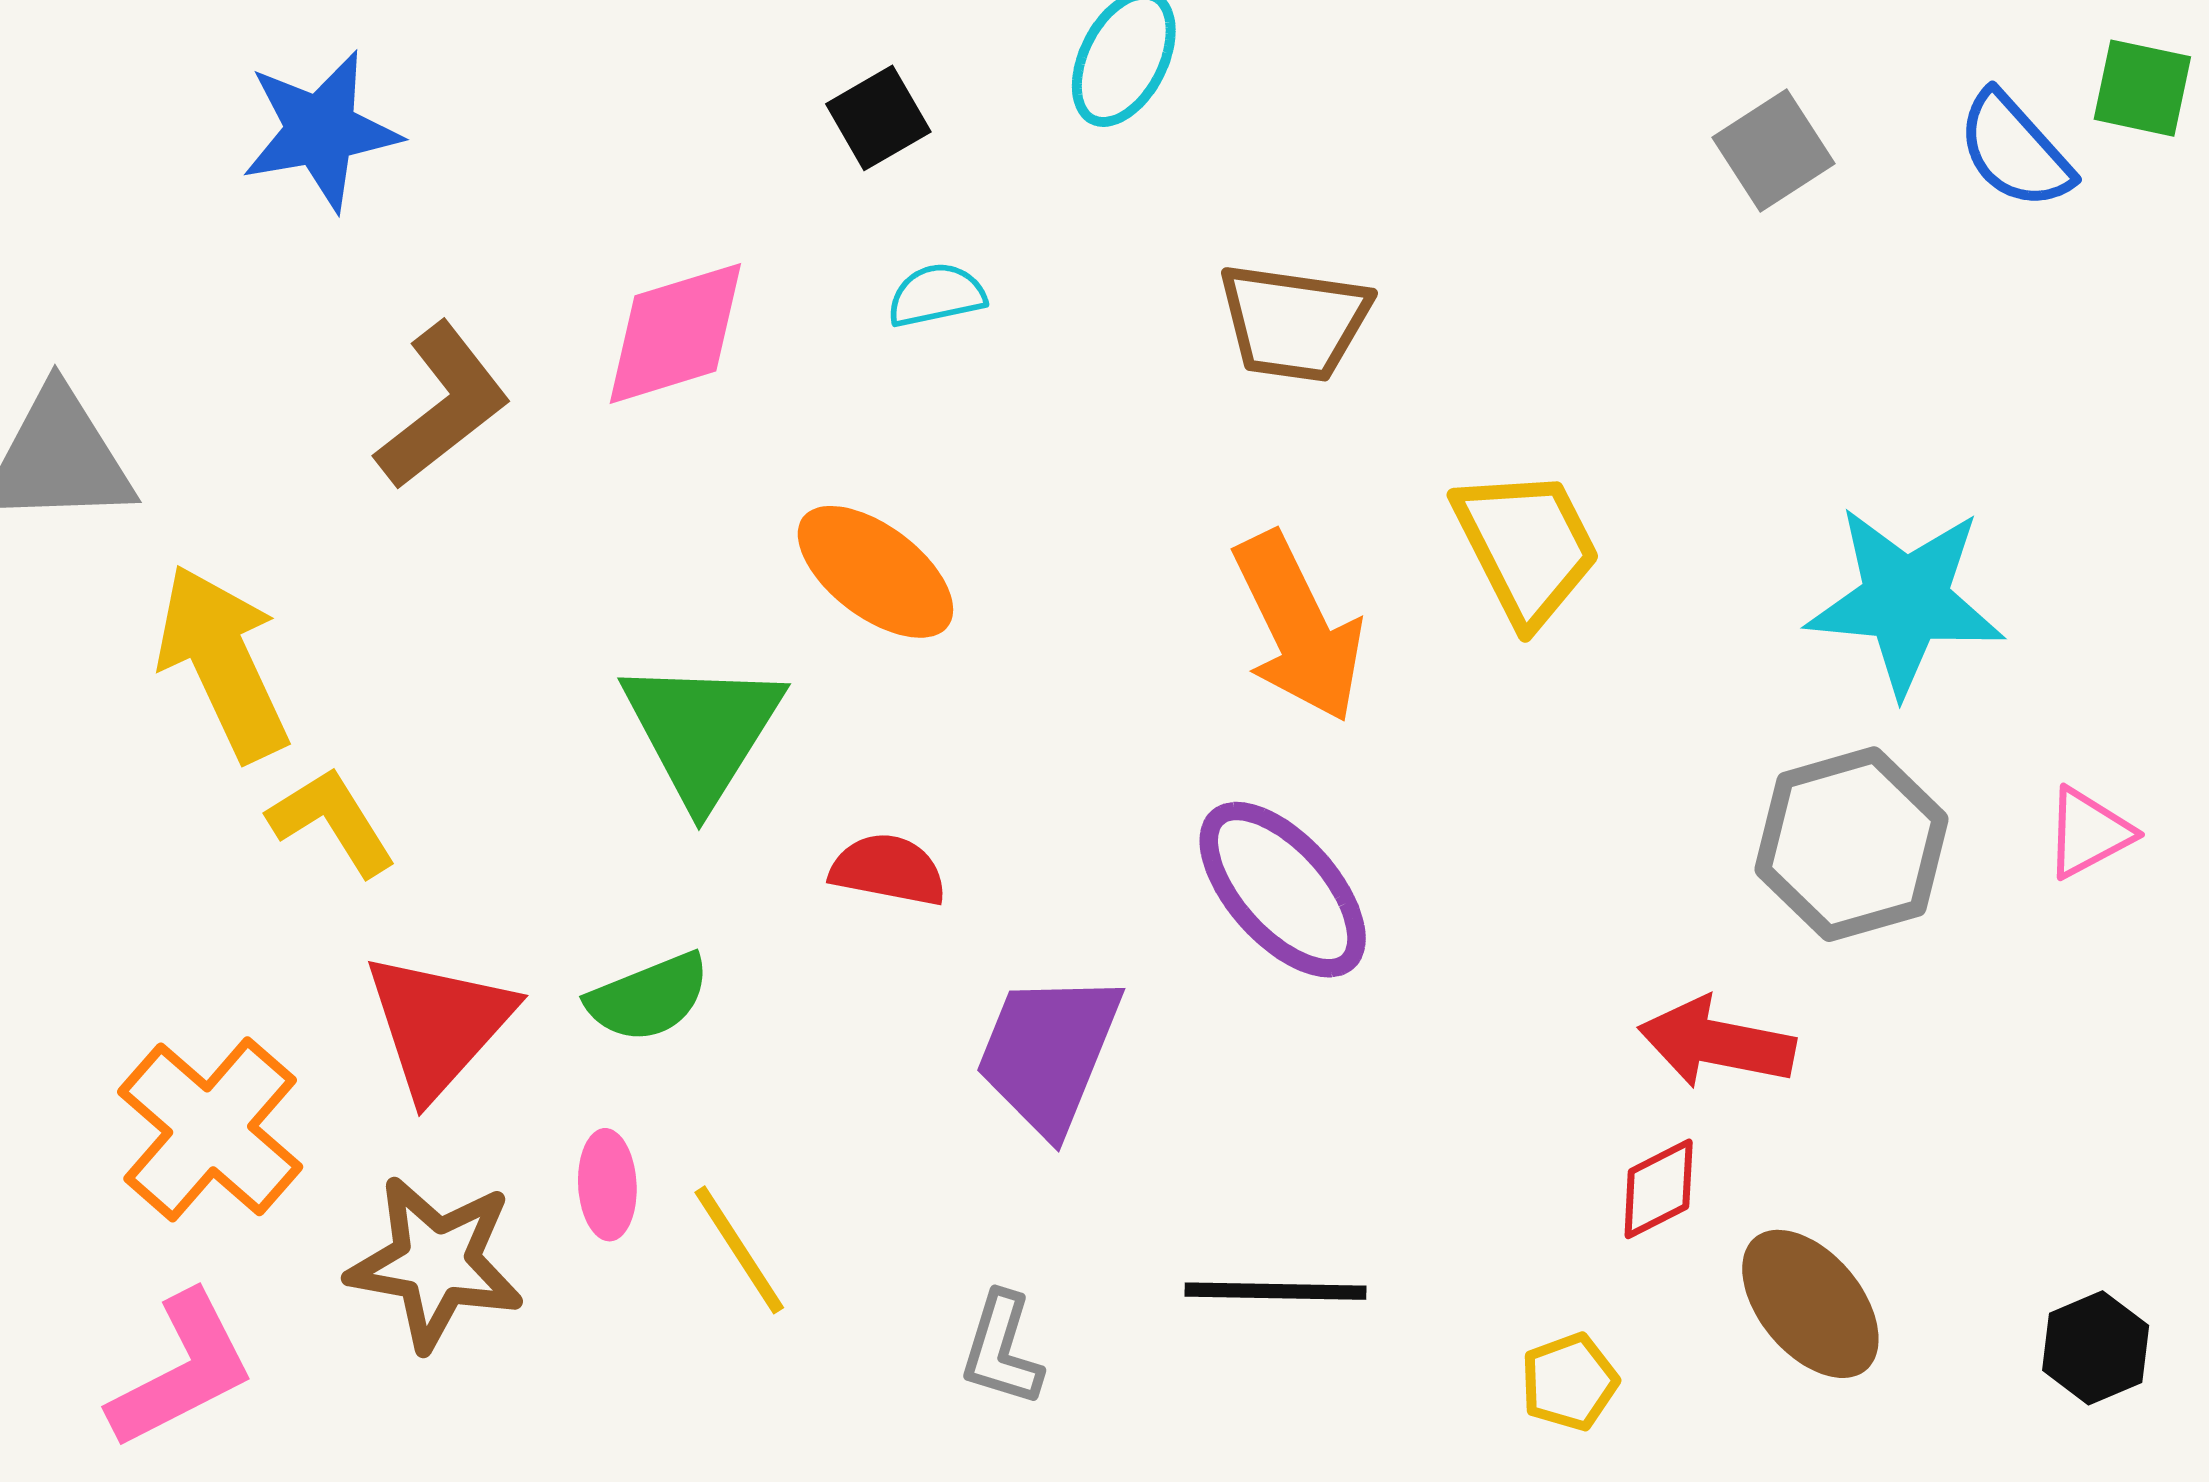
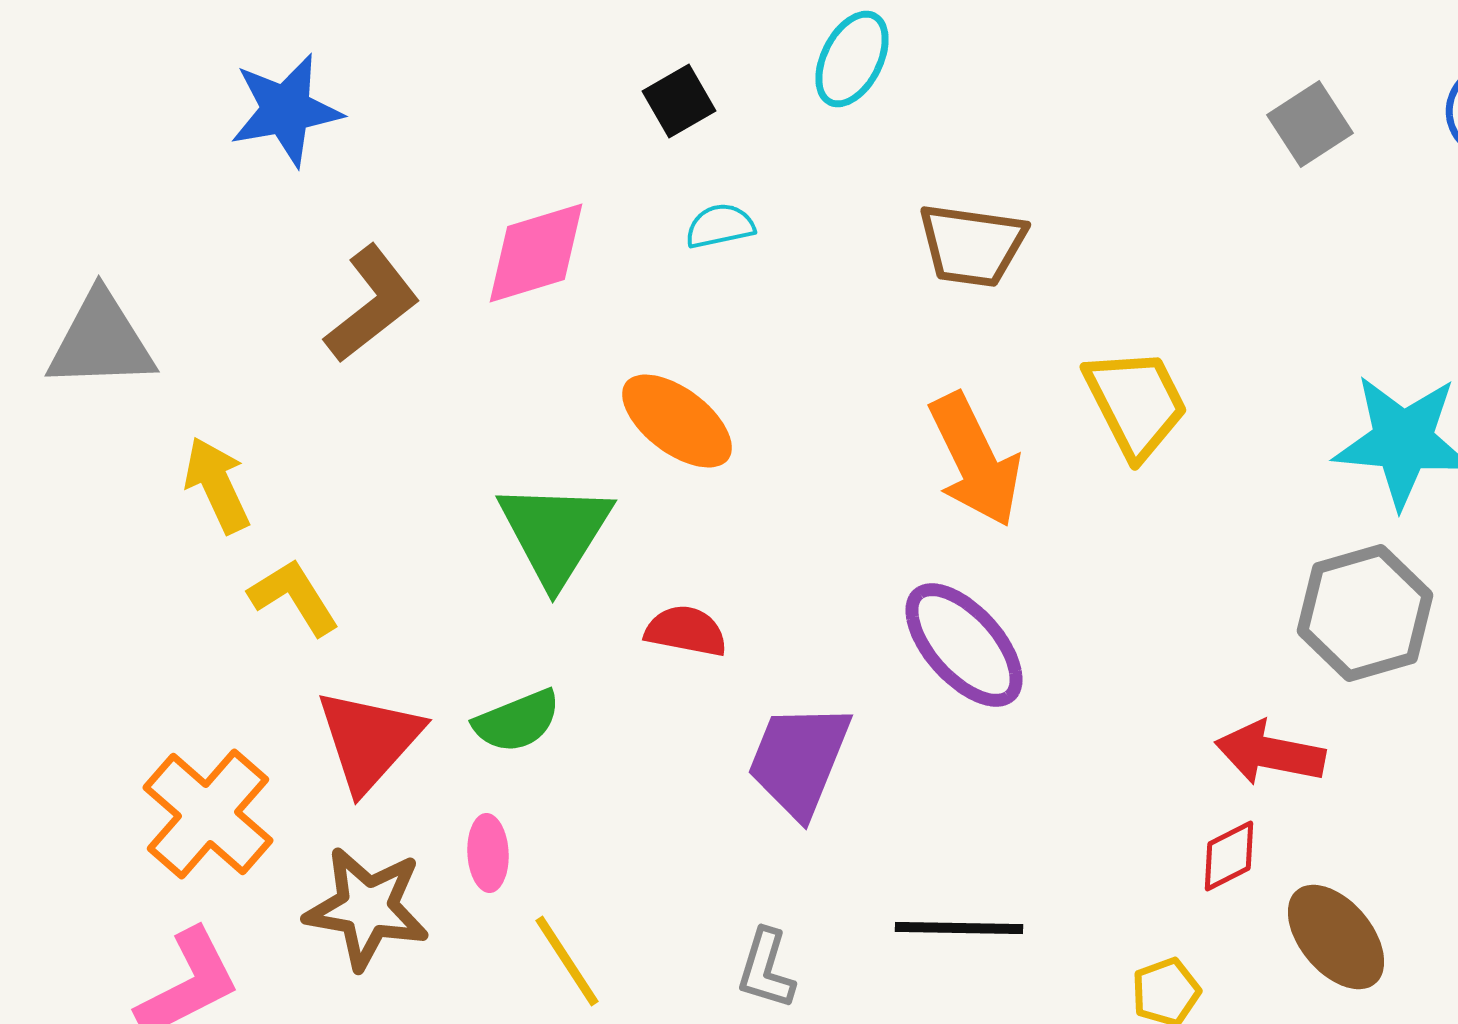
yellow arrow: (223, 663) -> (217, 485), size x0.7
yellow line: (739, 1250) -> (567, 961), moved

